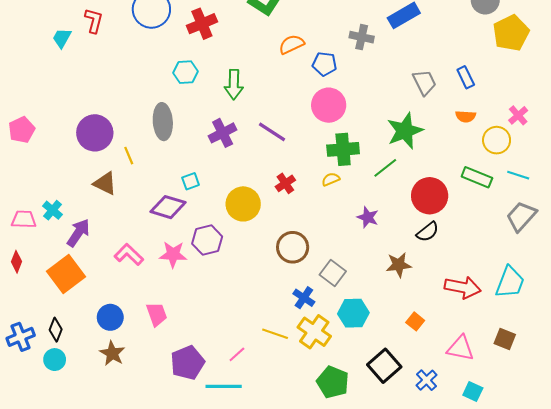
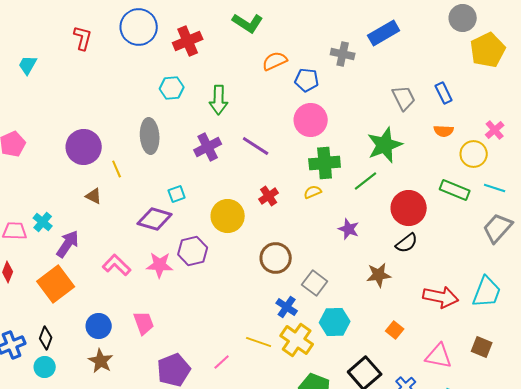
cyan trapezoid: (62, 38) -> (28, 65), moved
brown triangle: (105, 183) -> (94, 196), size x0.7

